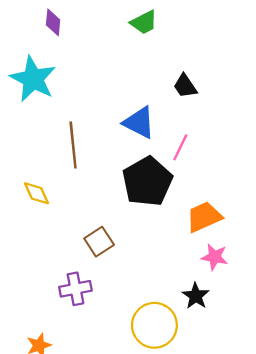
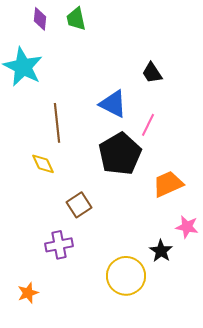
green trapezoid: (144, 22) -> (76, 19), moved, turned 105
yellow diamond: (37, 193) -> (43, 164), moved
pink star: (215, 257) -> (187, 227), moved

